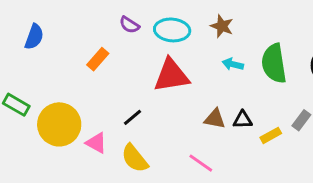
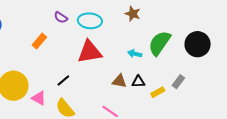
brown star: (222, 26) -> (133, 14), moved
green semicircle: (274, 63) -> (159, 43), turned 44
cyan arrow: (233, 64) -> (135, 54), moved

